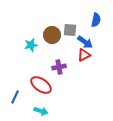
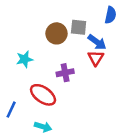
cyan star: (31, 45) -> (25, 59), moved
red triangle: (84, 55) -> (96, 58), turned -32

